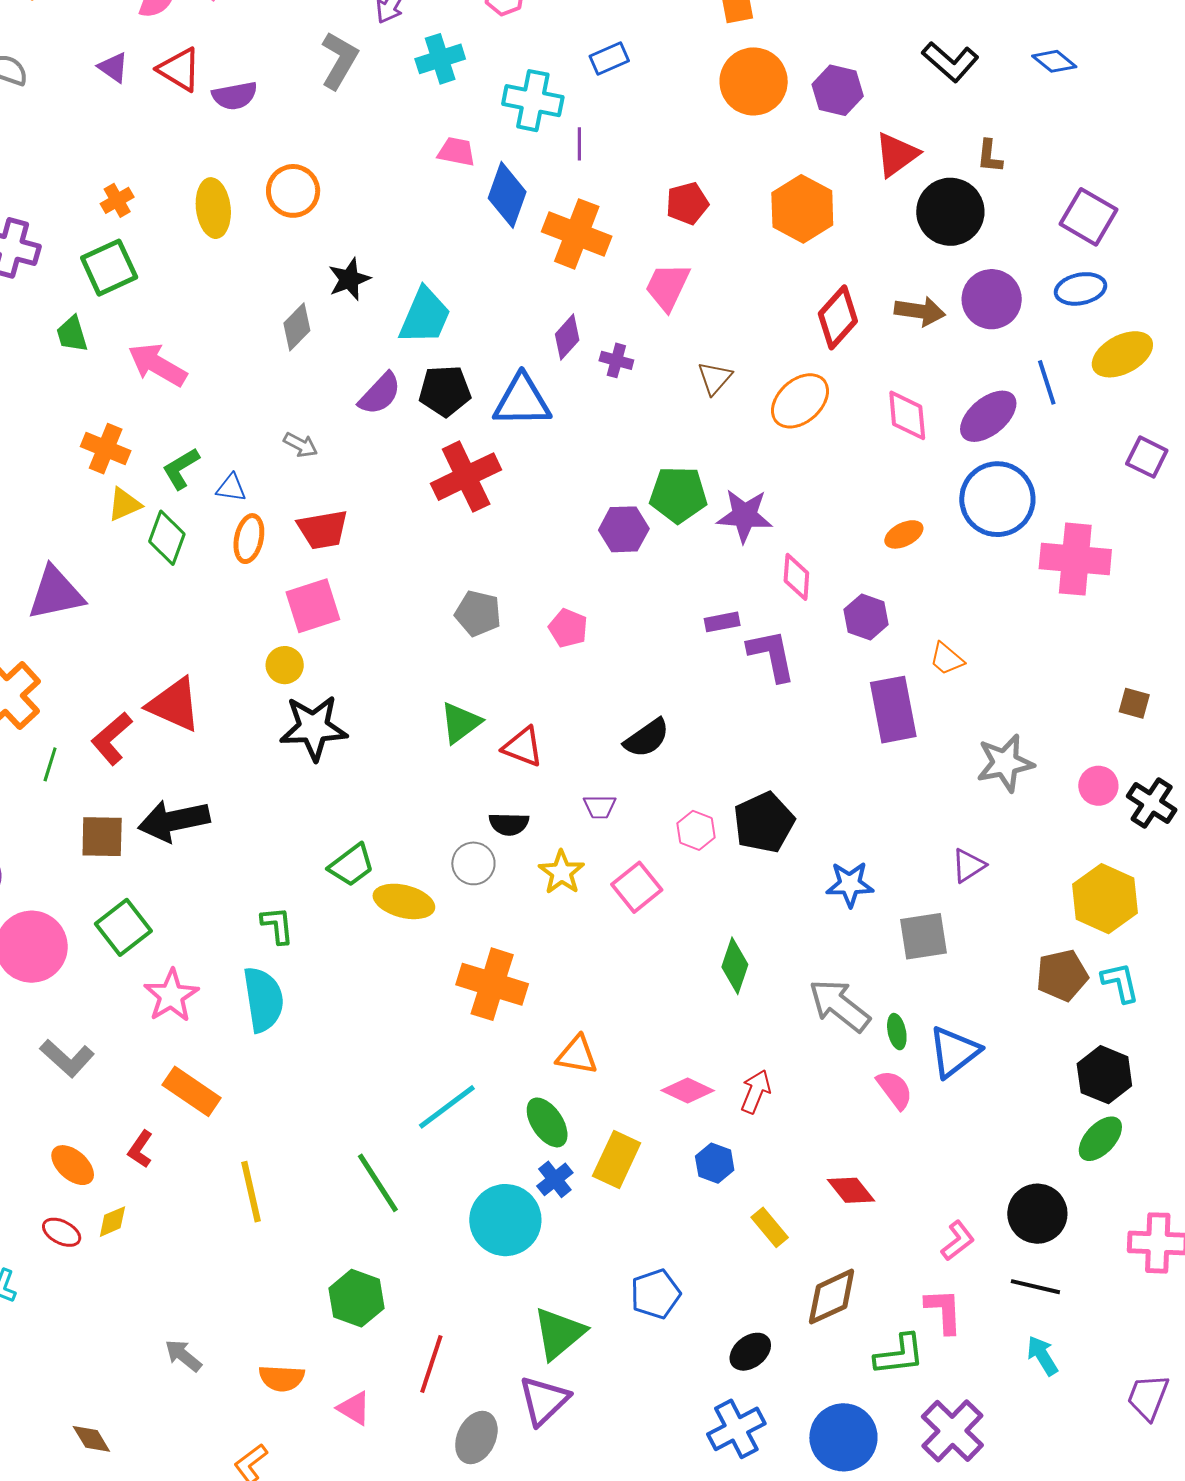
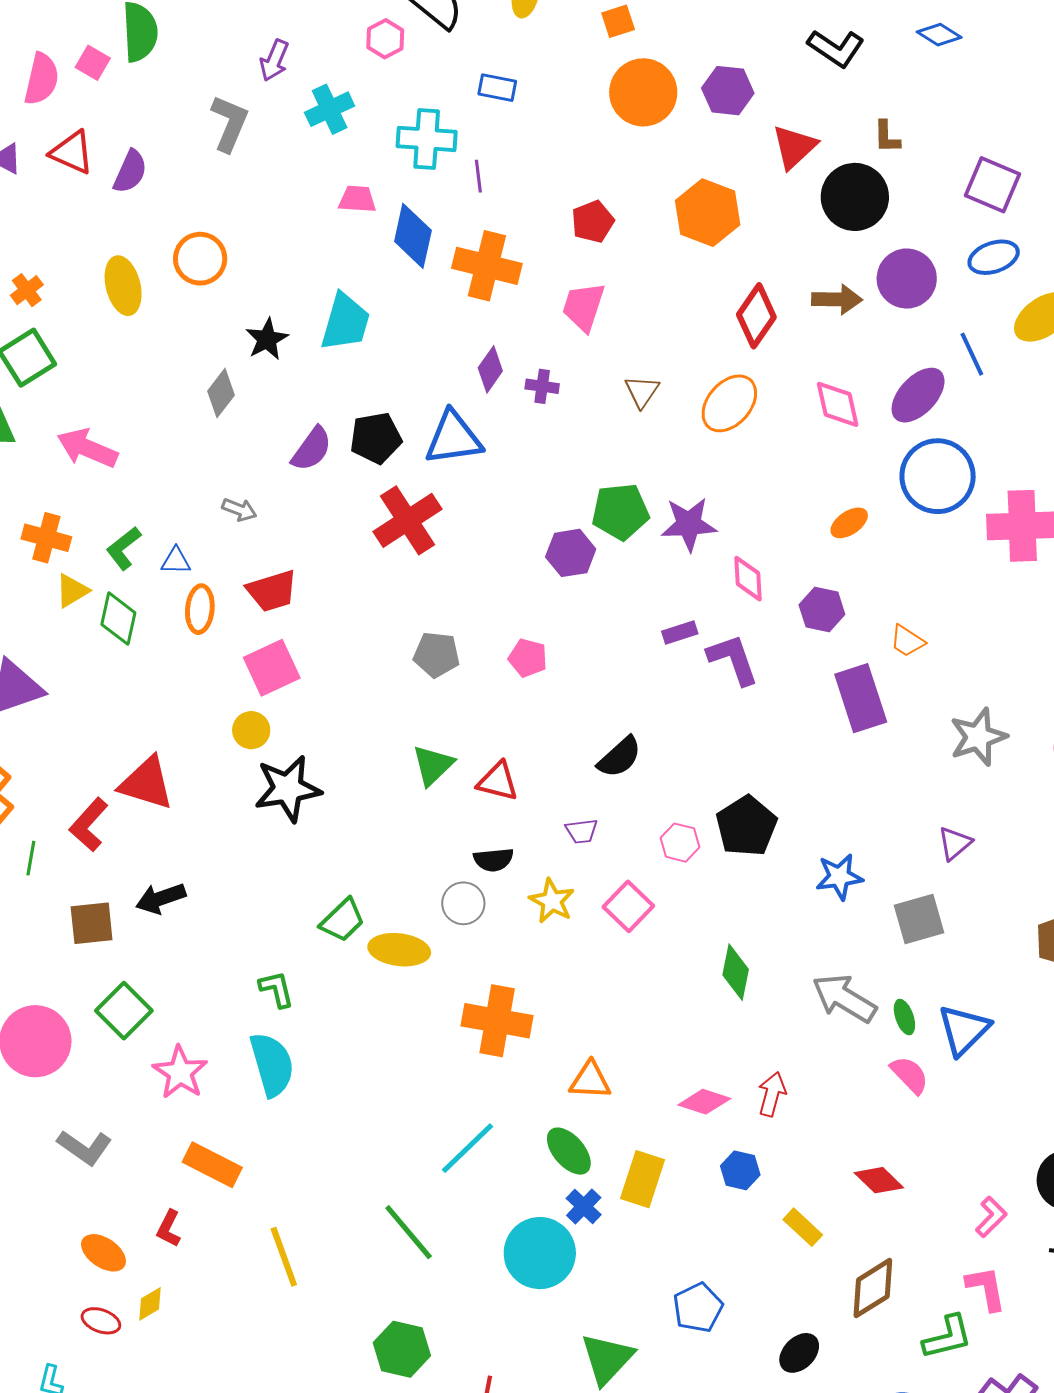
blue rectangle: (609, 59) -> (497, 88), turned 42
purple semicircle: (235, 96) -> (130, 172), turned -48
cyan trapezoid: (425, 316) -> (345, 322), moved
black arrow: (174, 821) -> (161, 898), size x0.7

